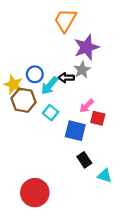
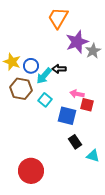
gray star: (82, 70) -> (93, 51), moved
yellow star: (13, 84) -> (12, 62), moved
pink arrow: (87, 106) -> (77, 94), turned 56

